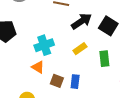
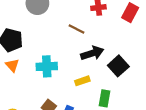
orange triangle: (38, 67) -> (12, 65), moved

